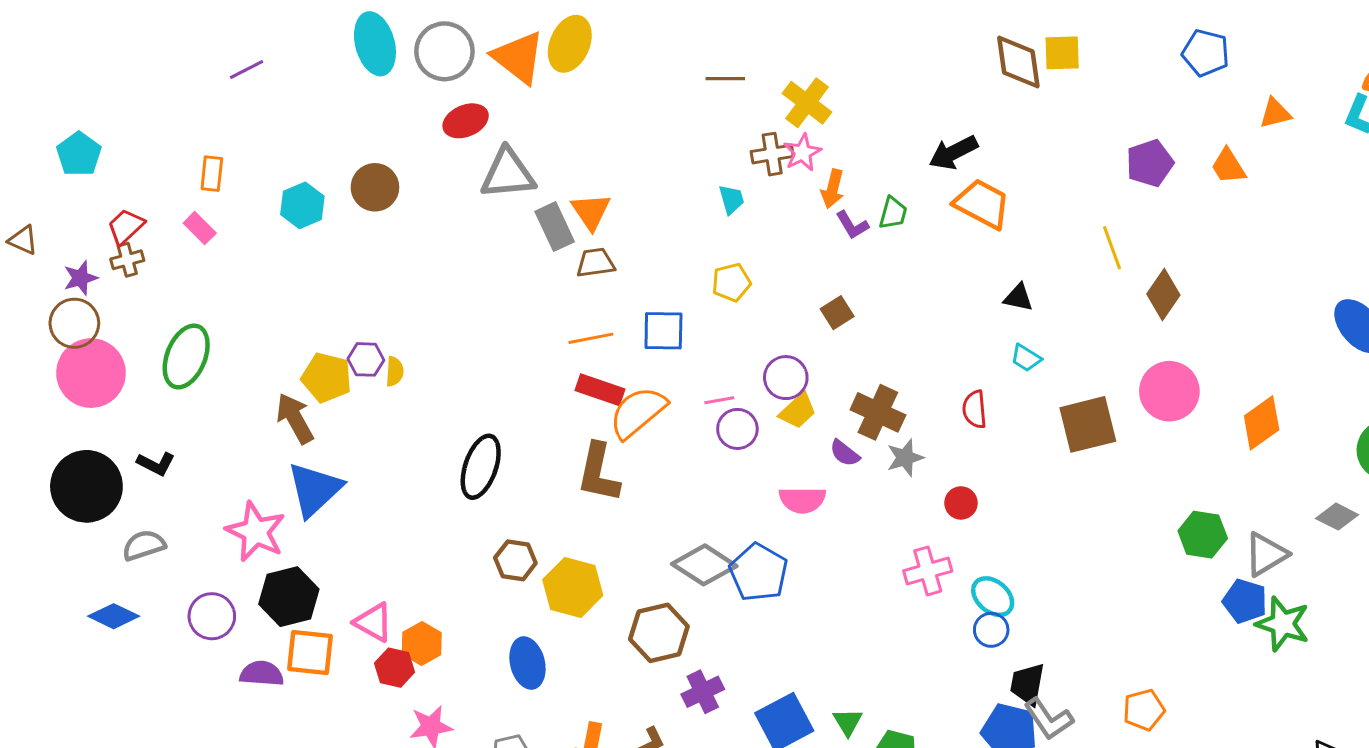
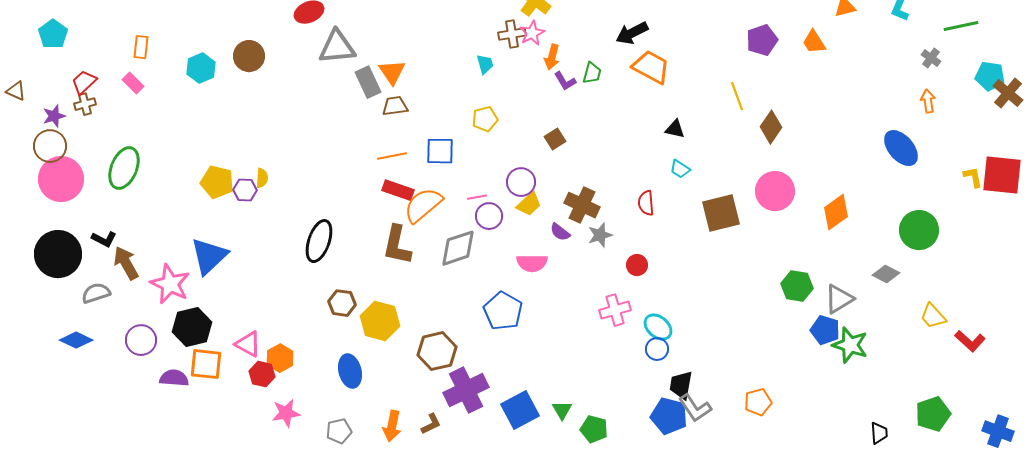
purple hexagon: (366, 359) -> (245, 190), moved
brown arrow: (295, 418) -> (126, 263), moved
gray diamond: (704, 565) -> (458, 248), moved, turned -51
purple cross: (703, 692) -> (466, 390), size x1.6

